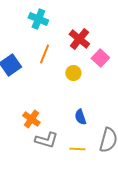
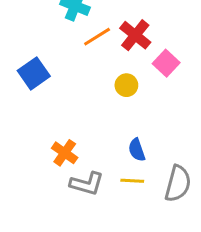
orange line: (44, 54) -> (97, 37), moved, turned 36
yellow line: (77, 149) -> (132, 181), moved

